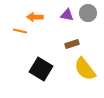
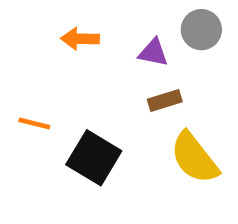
purple triangle: (67, 15) -> (153, 53), moved
orange line: (20, 31) -> (34, 123), moved

